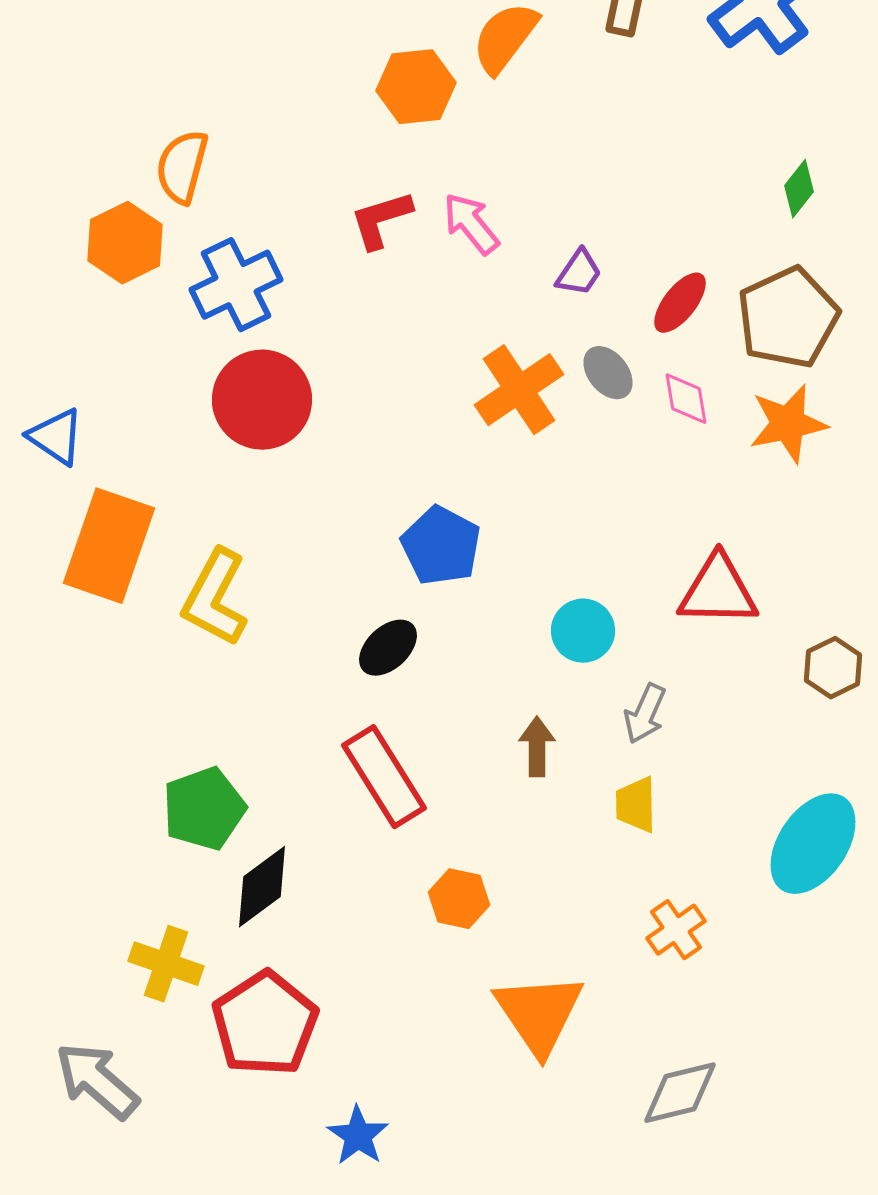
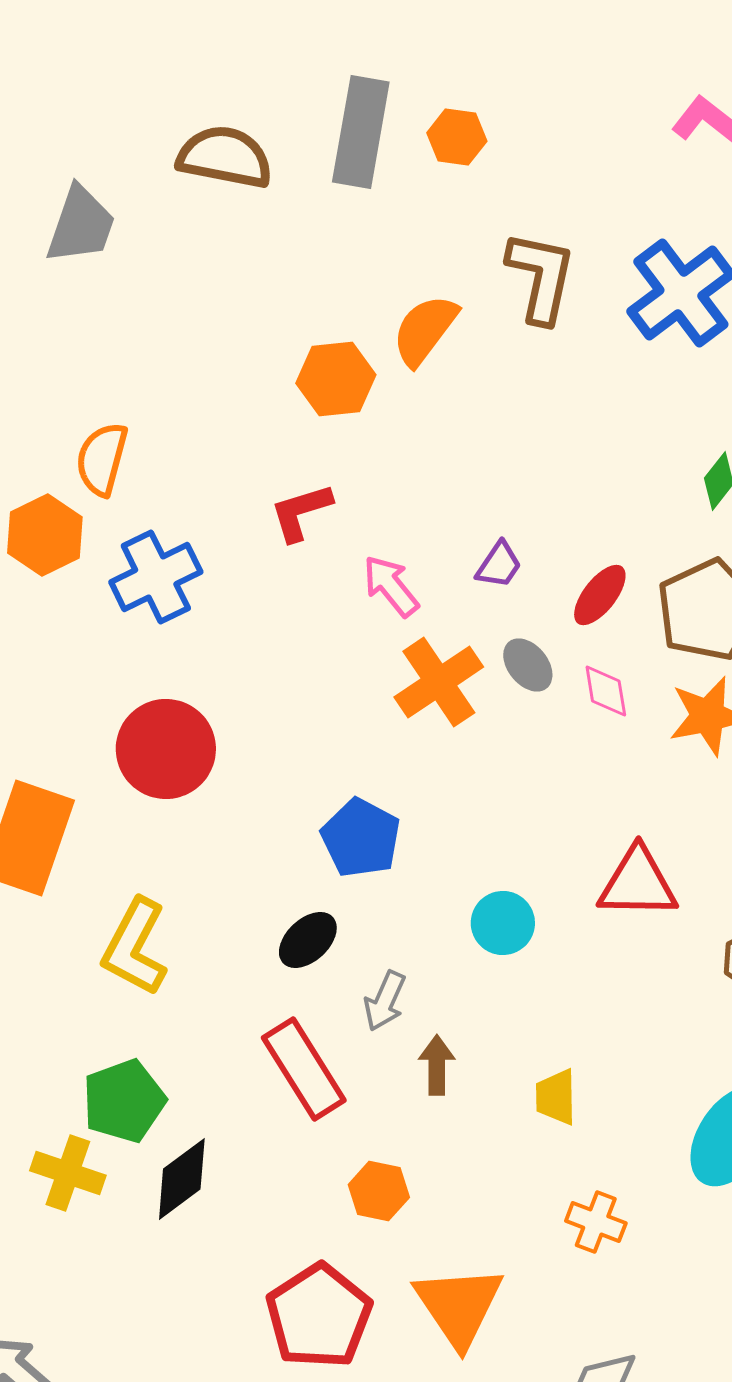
pink arrow: (471, 224) -> (391, 586), moved
red circle: (262, 400) -> (166, 749), moved
yellow L-shape: (215, 598) -> (135, 947), moved
gray arrow: (645, 714) -> (385, 1001), moved
brown arrow: (537, 747) -> (437, 1065), moved
orange cross: (676, 930) -> (596, 1222), turned -34
yellow cross: (166, 964) -> (68, 1173), moved
red pentagon: (265, 1024) -> (319, 1316), moved

